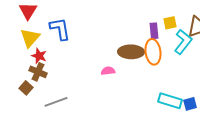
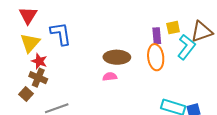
brown ellipse: (131, 52) -> (117, 57), moved

